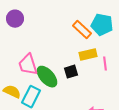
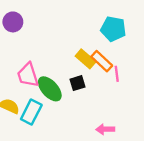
orange rectangle: (82, 30) -> (102, 61), moved
yellow rectangle: (88, 55) -> (86, 59), moved, turned 54

